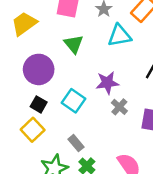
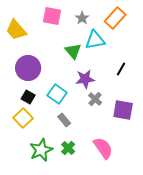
yellow trapezoid: (24, 24) -> (16, 30), turned -95
green triangle: (74, 44) -> (73, 51), moved
gray rectangle: (76, 143) -> (64, 120), moved

